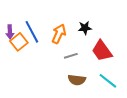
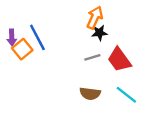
orange arrow: (59, 34) -> (95, 18), moved
gray line: (71, 56) -> (92, 57), moved

